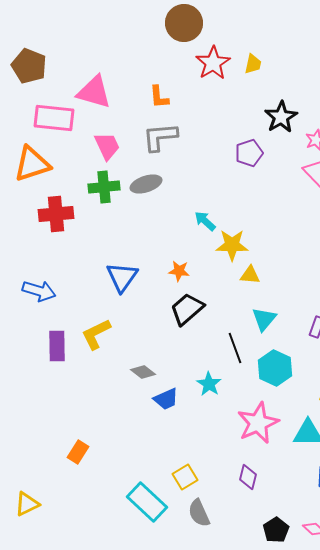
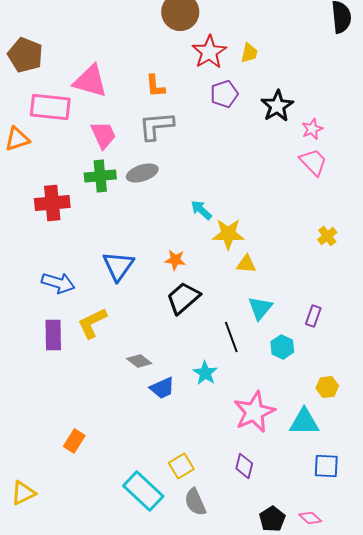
purple pentagon: (249, 153) -> (224, 94), moved
orange triangle: (32, 164) -> (17, 139), moved, size x0.7
blue arrow: (39, 291) -> (58, 283), moved
cyan hexagon: (275, 368) -> (282, 347), moved, size x0.7

